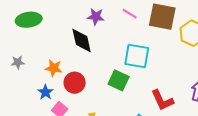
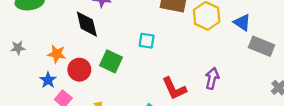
cyan square: (137, 56) -> (147, 41), size x0.6
green square: (119, 80) -> (111, 61), moved

